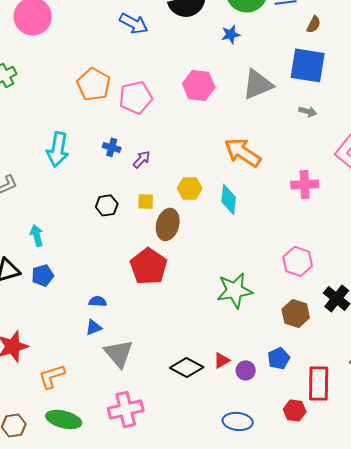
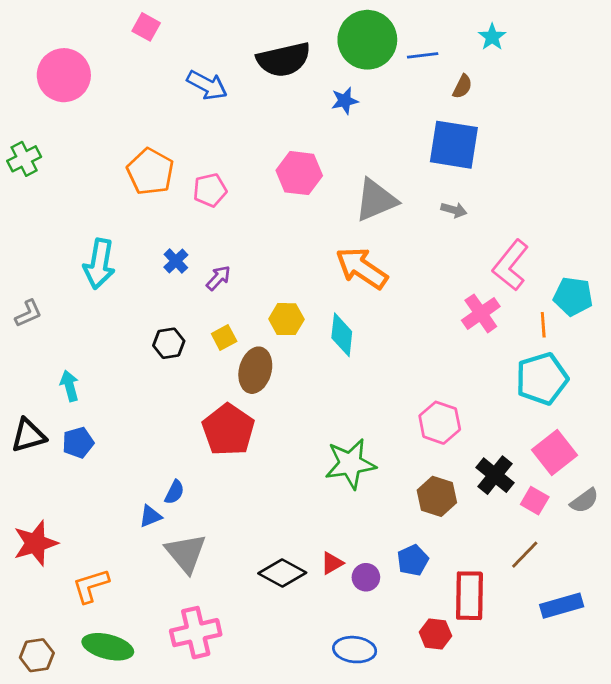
gray triangle: (258, 84) -> (376, 200), moved
pink pentagon: (136, 97) -> (210, 190), size x0.7
blue cross: (112, 147) -> (176, 261), turned 30
pink cross: (305, 184) -> (481, 313), moved, turned -32
yellow square: (146, 201) -> (224, 338), turned -30
blue semicircle: (98, 301) -> (174, 492), moved, turned 114

